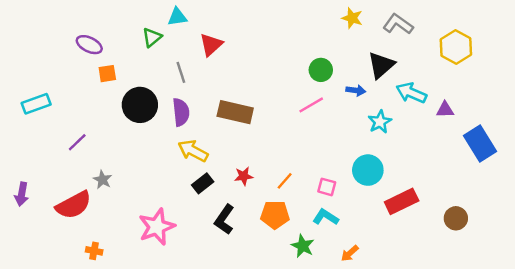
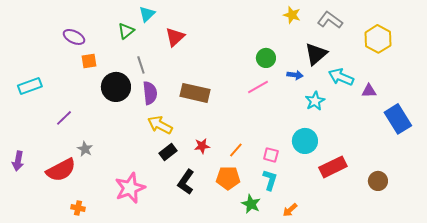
cyan triangle: (177, 17) -> (147, 14), turned -36
gray line: (181, 72) -> (141, 65), moved
cyan L-shape: (326, 217) -> (270, 180), turned 75

